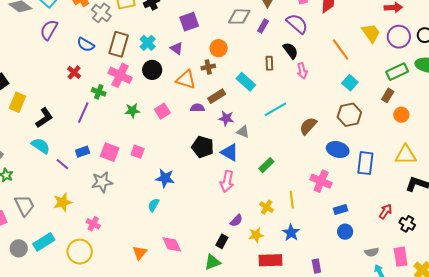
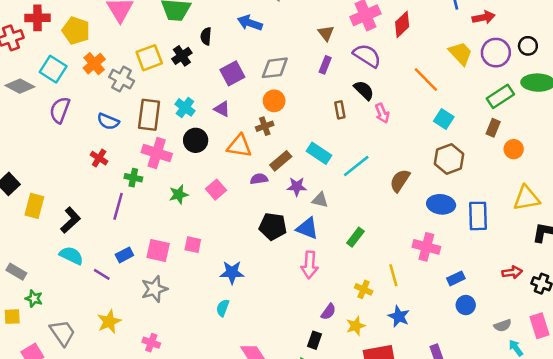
gray diamond: (239, 17) -> (275, 68), moved
cyan rectangle: (246, 82) -> (319, 153), moved
red arrow: (385, 211) -> (512, 272), turned 56

